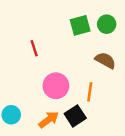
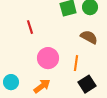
black square: (75, 116) -> (87, 84), moved

